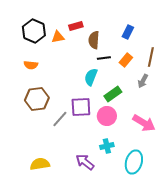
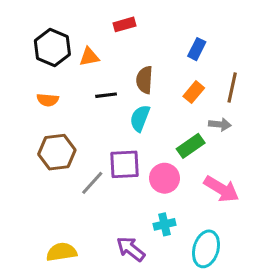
red rectangle: (76, 26) -> (125, 24), moved
brown semicircle: (94, 40) -> (145, 80), moved
black line: (104, 58) -> (106, 95), moved
gray arrow: (143, 81) -> (220, 124), turned -112
green rectangle: (113, 94) -> (191, 146), moved

